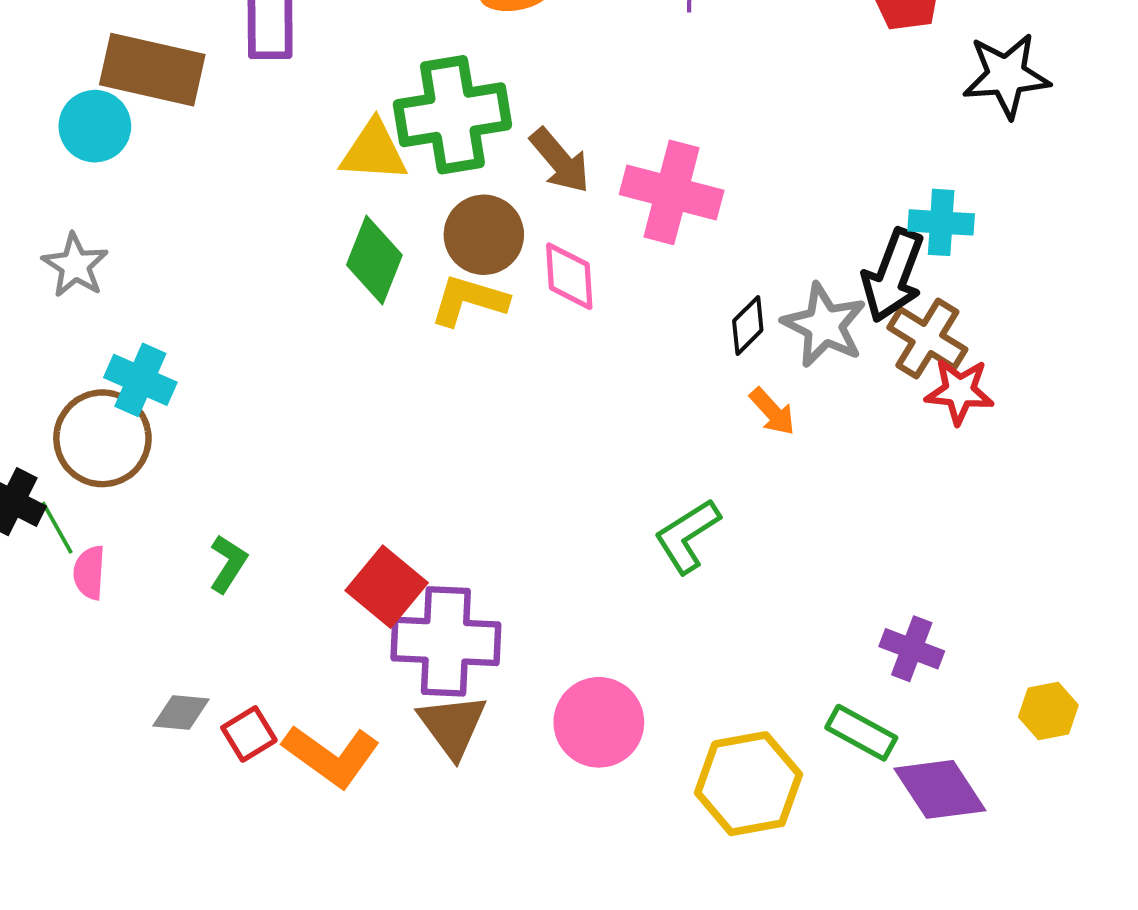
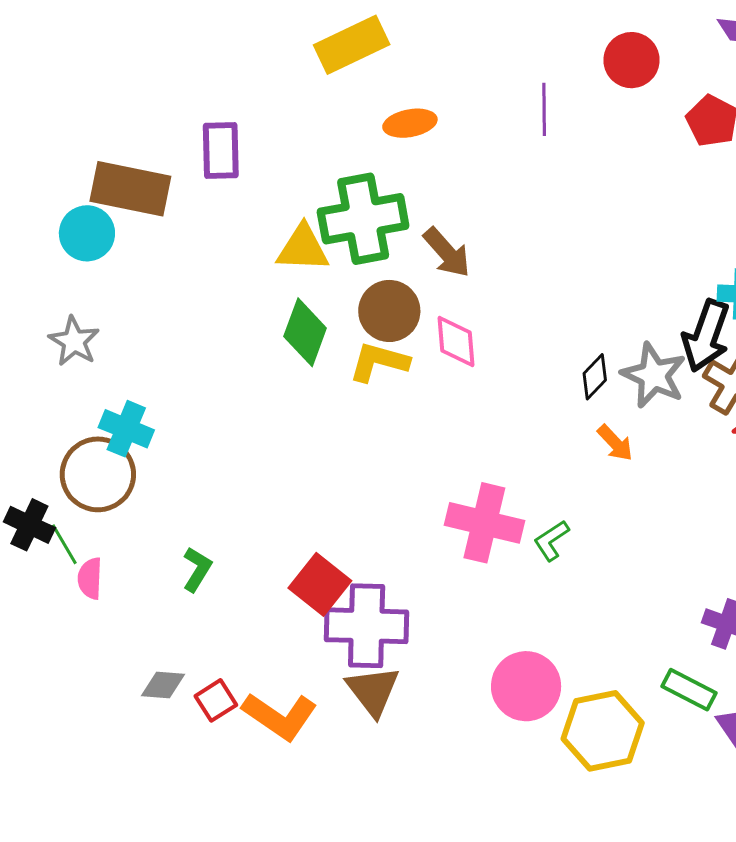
pink cross: (672, 192) -> (484, 523), moved
green L-shape: (687, 536) -> (551, 540), size x0.7
pink circle: (599, 722) -> (526, 686), moved

